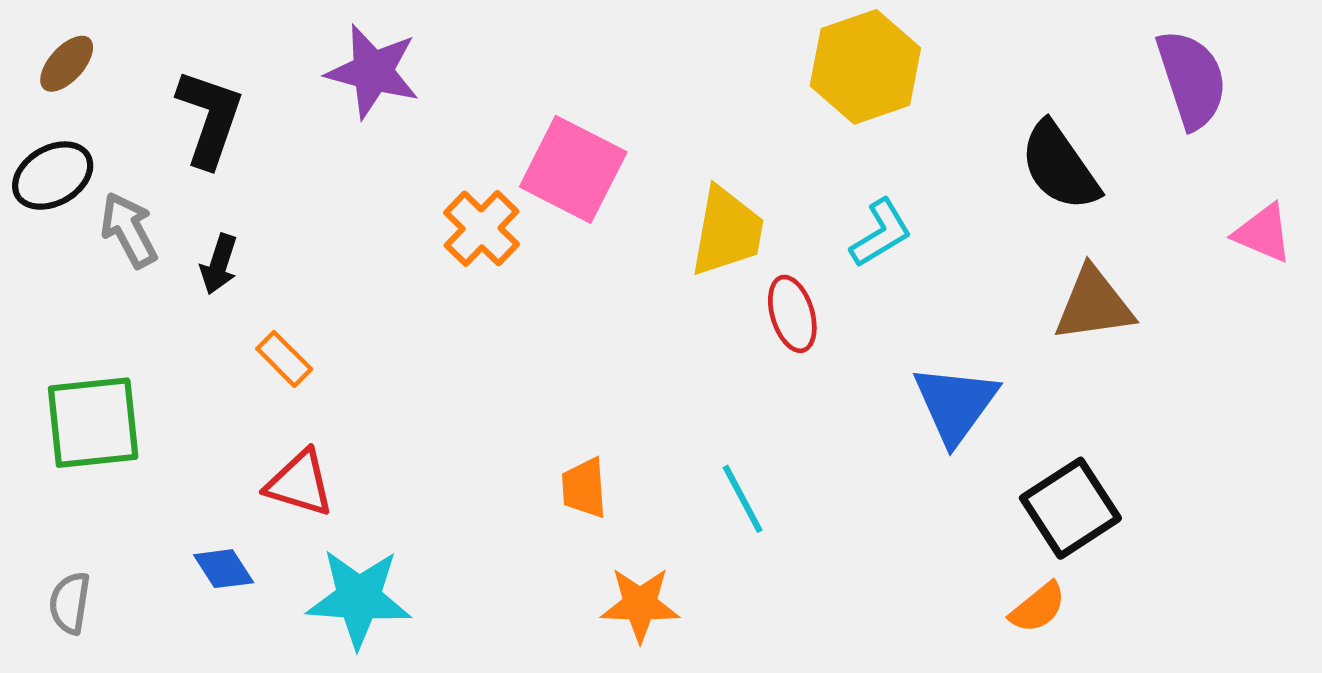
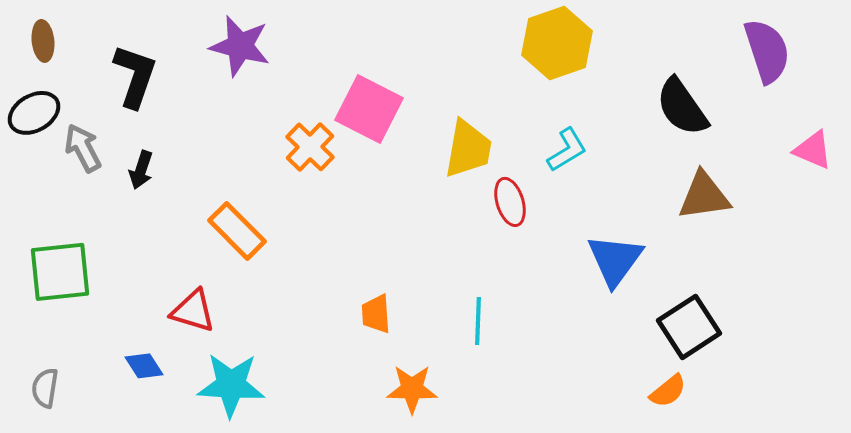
brown ellipse: (67, 64) -> (43, 41), turned -48
orange rectangle: (284, 359) -> (237, 231), moved, size x1.6
cyan line: (743, 499) -> (478, 321), turned 30

